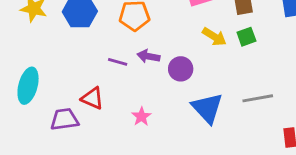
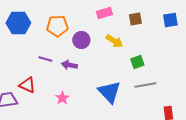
green square: (246, 37) -> (137, 62), moved
purple arrow: (148, 56) -> (69, 65), moved
purple circle: (181, 69) -> (81, 40), moved

